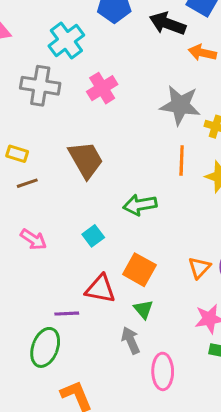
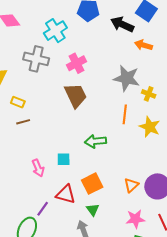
brown trapezoid: (86, 160) -> (76, 95), moved
cyan square: (93, 236) -> (64, 159), turned 32
pink arrow: (33, 239) -> (38, 168), moved, turned 30
orange square: (139, 270) -> (92, 184), turned 30
purple line: (67, 314) -> (43, 209), turned -56

